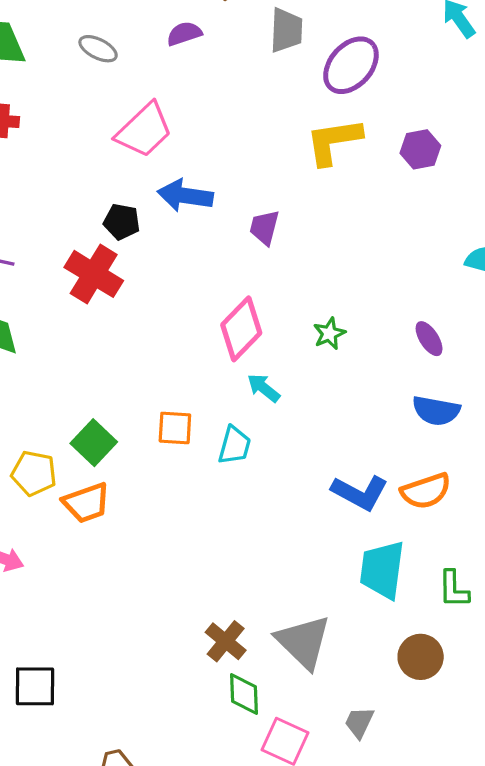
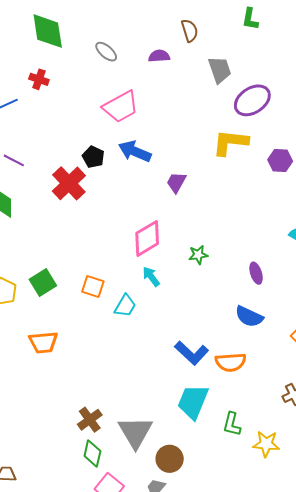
gray trapezoid: (286, 30) -> (220, 70), turned -36
orange trapezoid: (86, 503) -> (43, 342), moved
brown circle: (421, 657) -> (170, 459), moved

